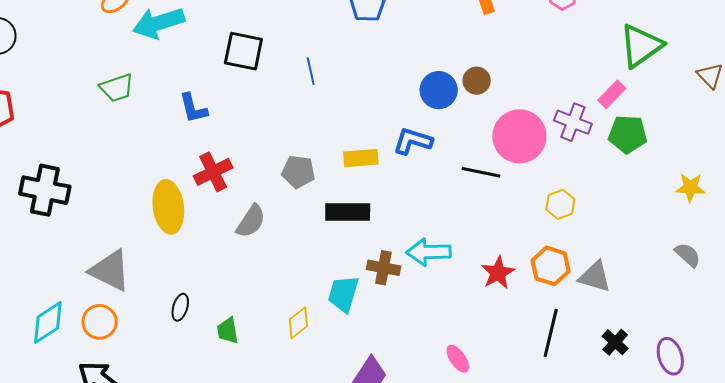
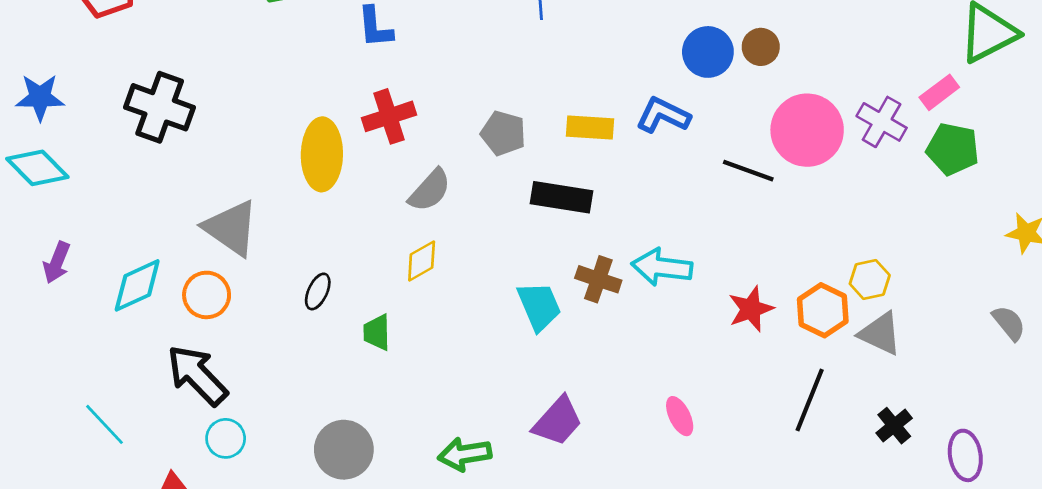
yellow hexagon: (560, 204) -> (870, 280), moved
cyan trapezoid: (343, 294) -> (539, 306), turned 132
yellow diamond: (298, 323) -> (422, 261), moved

